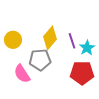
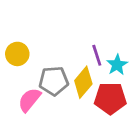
yellow diamond: (50, 38) -> (83, 82), moved
pink semicircle: (22, 74) -> (29, 100), turned 72

